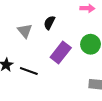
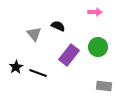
black semicircle: (49, 23) -> (58, 26), turned 88

